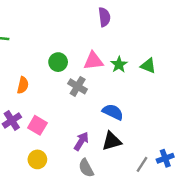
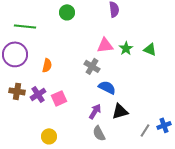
green circle: (58, 62) -> (67, 12), moved
blue semicircle: (113, 112) -> (107, 87), moved
pink square: (37, 125) -> (59, 98), turned 35
yellow circle: (37, 159) -> (49, 136), moved

